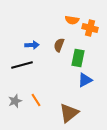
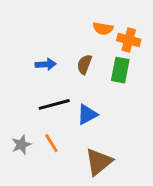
green rectangle: (78, 58) -> (120, 70), moved
black line: (22, 65) -> (54, 104), moved
blue triangle: (85, 80) -> (87, 114), moved

